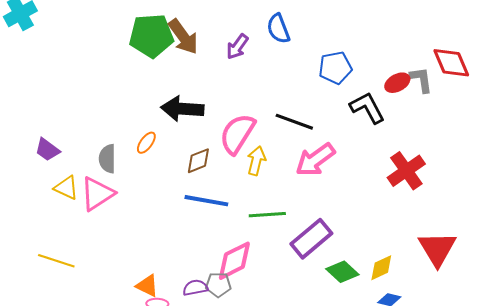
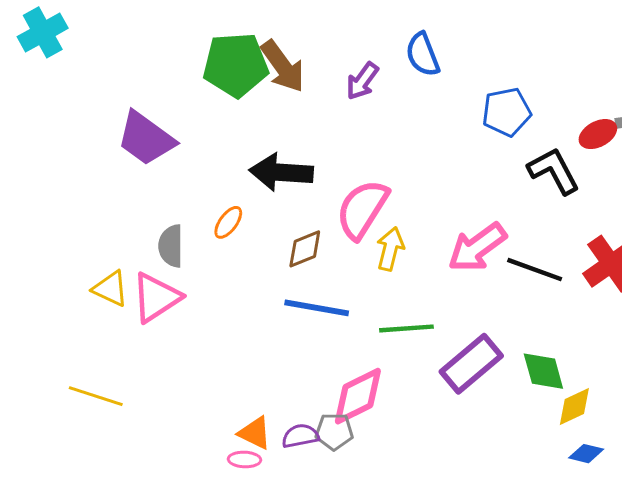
black line: (294, 122) -> (535, 270), moved
purple trapezoid: (47, 150) -> (146, 138), moved, size x1.6
green diamond: (342, 272) -> (543, 371), moved, turned 32
orange triangle: (147, 286) -> (255, 433), moved

